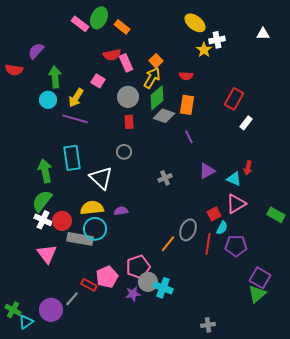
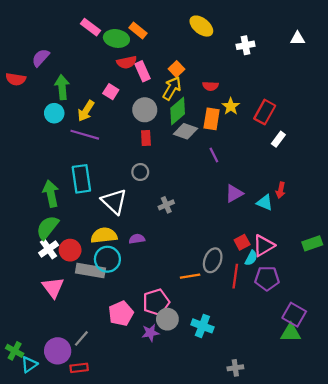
green ellipse: (99, 18) -> (116, 38), moved, turned 75
yellow ellipse: (195, 23) -> (201, 26), moved
yellow star: (204, 50) -> (231, 106), moved
gray cross: (165, 178) -> (166, 205), moved
pink triangle: (236, 204) -> (264, 246), moved
green rectangle: (276, 215) -> (312, 243), turned -48
white cross: (43, 220) -> (49, 249), turned 30
orange line: (168, 244) -> (190, 276), turned 42
red rectangle: (89, 285) -> (79, 368), moved, turned -35
cyan cross: (163, 288) -> (202, 326), moved
green triangle: (257, 294) -> (291, 333), turned 42

